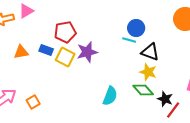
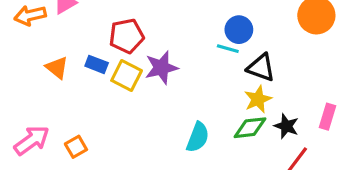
orange triangle: (21, 52) -> (57, 68), turned 49
yellow star: (148, 72) -> (258, 99), turned 30
green diamond: (143, 90) -> (250, 128), turned -55
black star: (165, 99) -> (286, 126), moved

